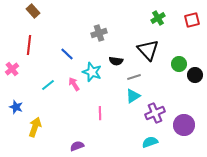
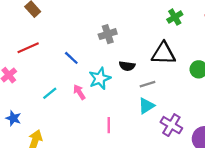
red line: (29, 45) -> (28, 48), turned 60
black triangle: (148, 50) -> (163, 53), turned -45
cyan star: (92, 72) -> (100, 78), turned 30
purple cross: (155, 113) -> (171, 125), turned -36

